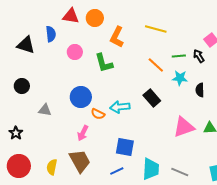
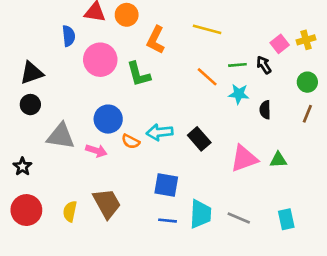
black triangle: (26, 45) -> (32, 73), moved, turned -36
pink circle: (75, 52) -> (100, 60), size x1.6
black rectangle: (152, 98) -> (199, 139), moved
gray triangle: (45, 110) -> (61, 136), size x1.6
pink arrow: (83, 133) -> (96, 151), moved, turned -98
blue line: (117, 171) -> (168, 221), moved, turned 32

